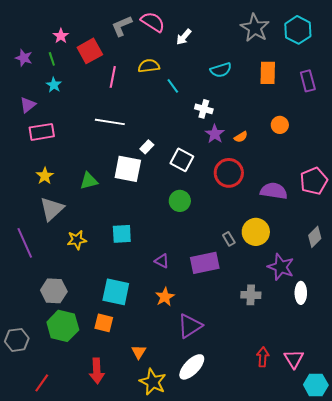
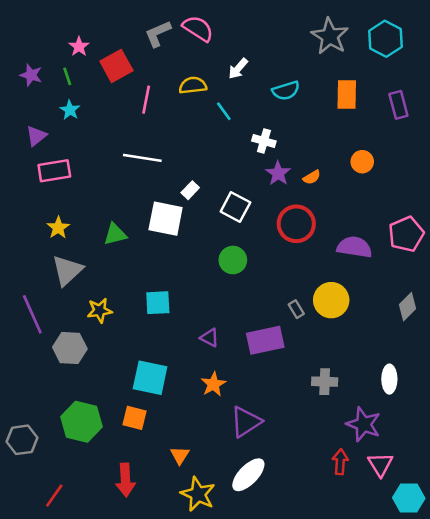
white arrow: (184, 37) -> (238, 69), moved
purple star: (281, 267) -> (364, 424), moved
gray hexagon: (54, 291) -> (70, 348), moved

